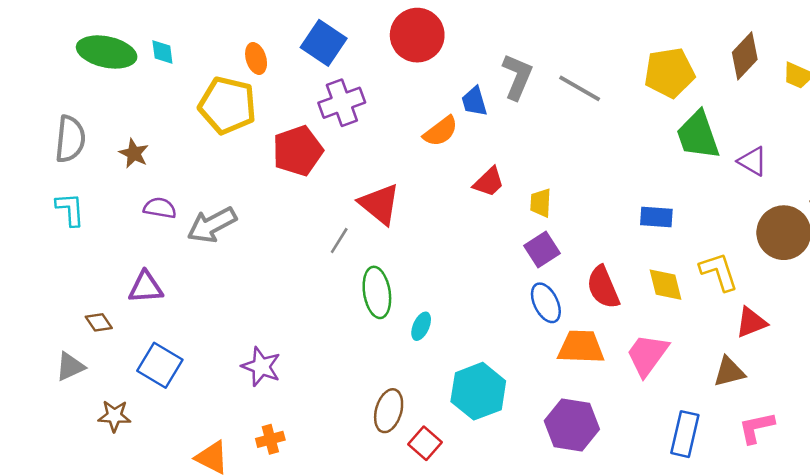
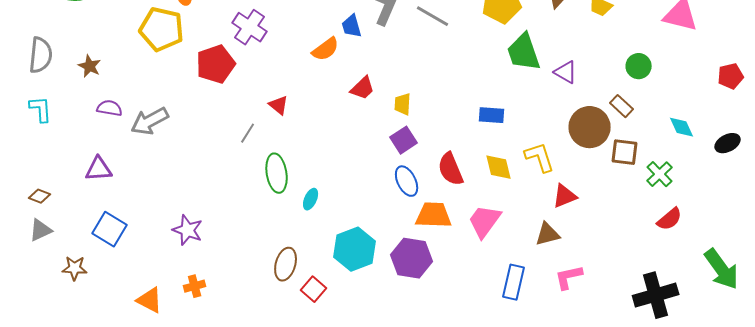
purple cross: (342, 103) -> (250, 27), turned -36
red triangle: (380, 204) -> (279, 105), size x0.6
brown diamond: (99, 322) -> (40, 196), moved, turned -35
purple hexagon: (572, 425) -> (412, 258), moved

